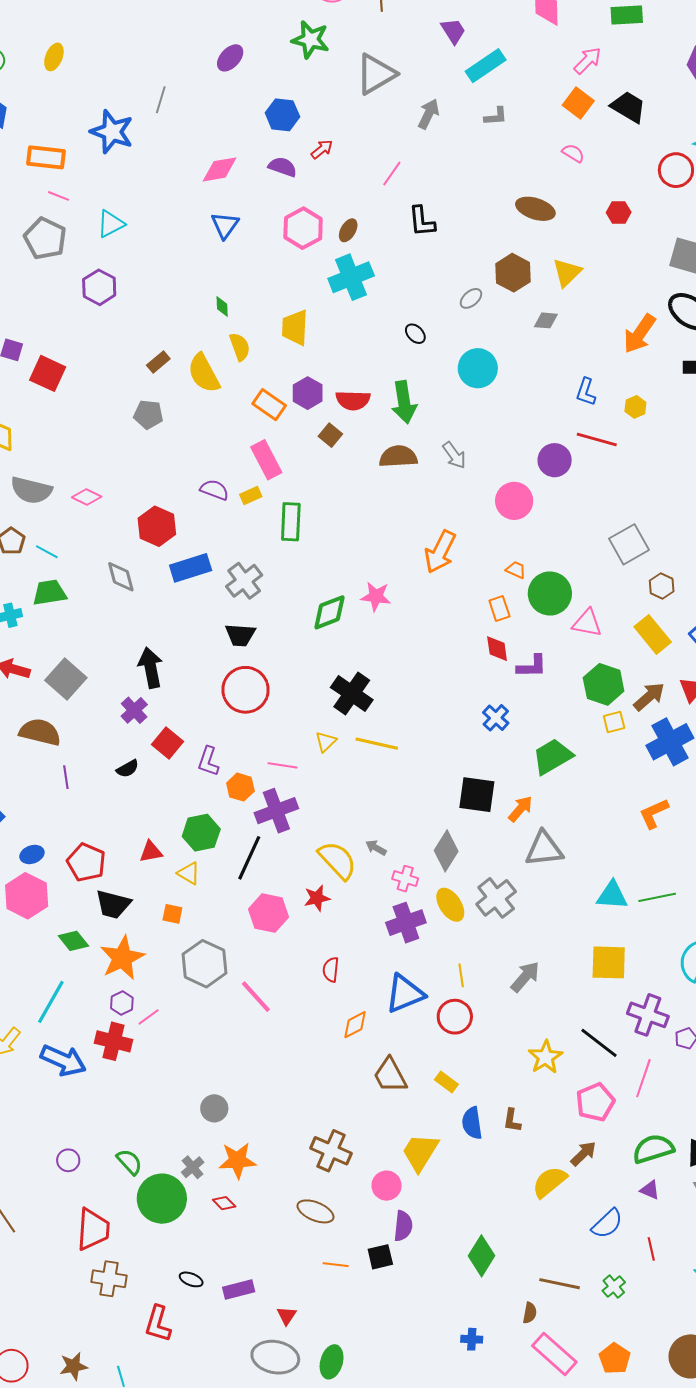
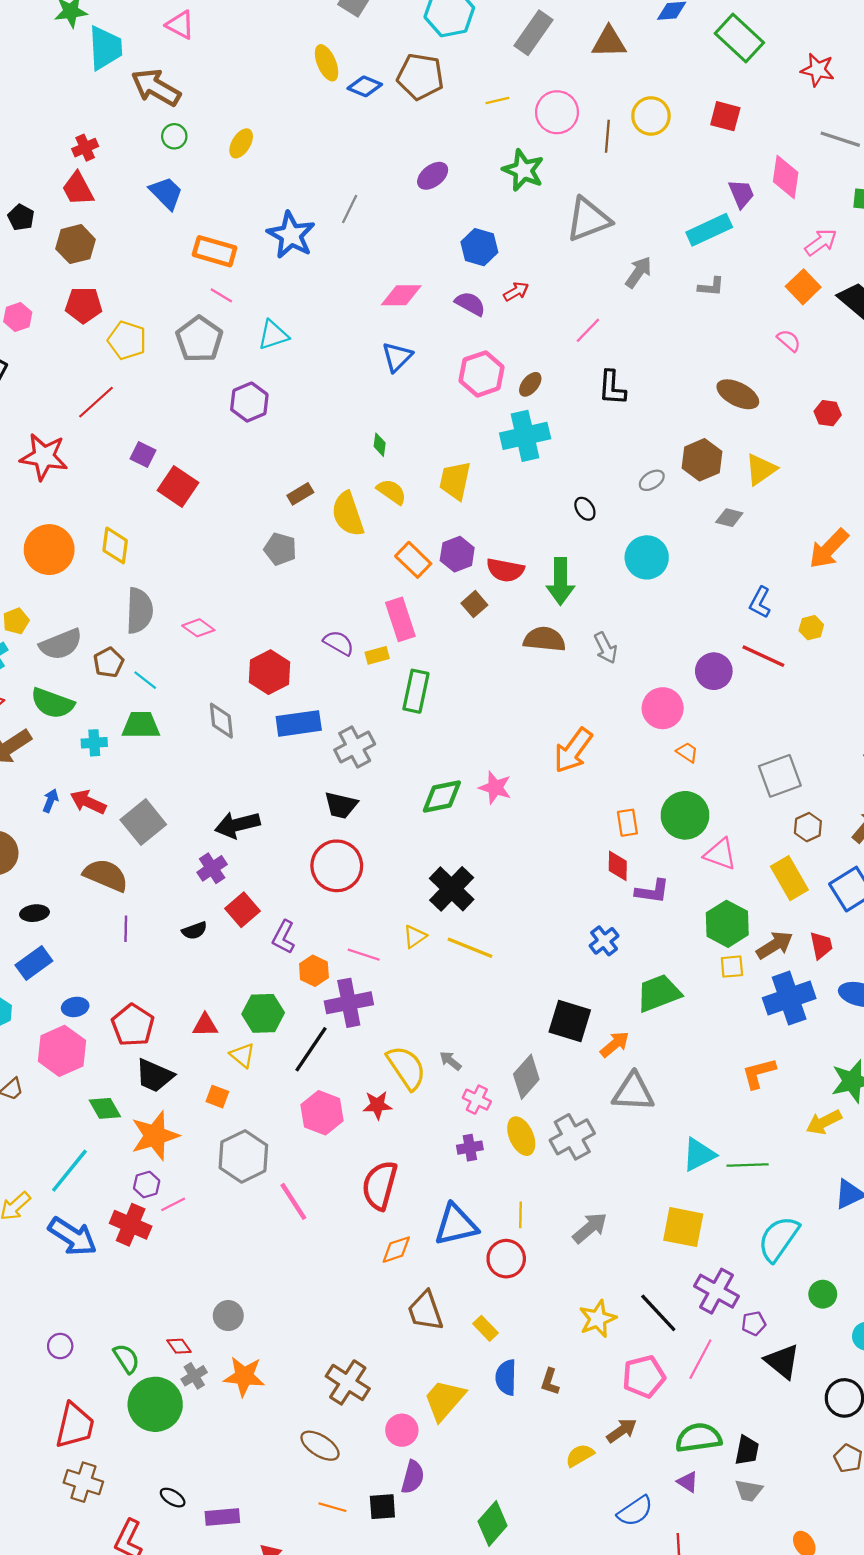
purple trapezoid: (453, 31) -> (741, 194), moved
yellow semicircle: (240, 347) -> (392, 492), turned -44
gray semicircle: (31, 490) -> (139, 611), turned -111
orange trapezoid: (516, 570) -> (687, 752), moved
black arrow: (151, 668) -> (237, 825), turned -102
cyan triangle: (612, 895) -> (699, 1155), turned -40
purple cross: (406, 923) -> (470, 1148), size x0.6
red semicircle: (331, 970) -> (380, 1185), size x1.8
yellow semicircle: (549, 1182) -> (580, 1455), size x0.7
red diamond: (224, 1203) -> (179, 1346), moved

